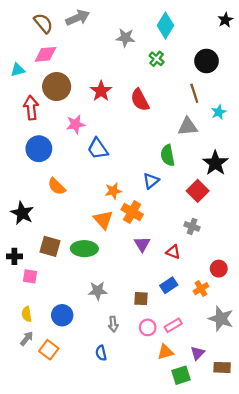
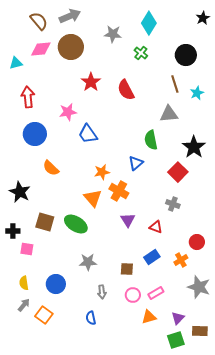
brown circle: (57, 87) -> (71, 47), moved
cyan star: (219, 112) -> (197, 93), moved
green ellipse: (84, 249) -> (76, 224), turned 30
green square: (181, 375) -> (176, 340), moved

